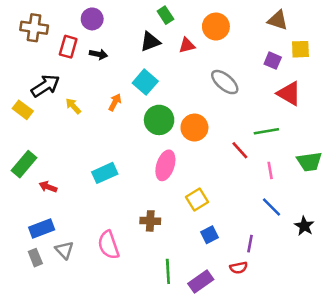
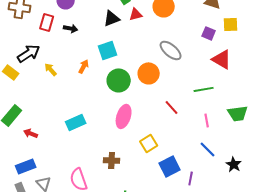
red triangle: (187, 45) -> (136, 14), moved
cyan square: (145, 82) -> (108, 50), turned 30
orange circle: (194, 128) -> (149, 73), moved
red line: (240, 150) -> (172, 107), moved
blue square: (210, 235) -> (170, 166), moved, size x1.5

